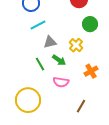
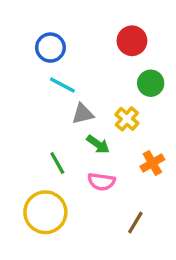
cyan line: (38, 25) -> (62, 85), turned 56
green line: (40, 64) -> (57, 163), moved

